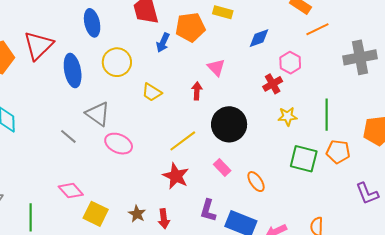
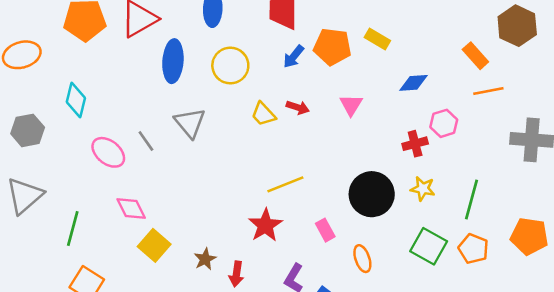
red arrow: (197, 91) -> (298, 107), moved, turned 90
black circle: (229, 124) -> (372, 194), moved
pink ellipse: (119, 144) -> (108, 152), moved

